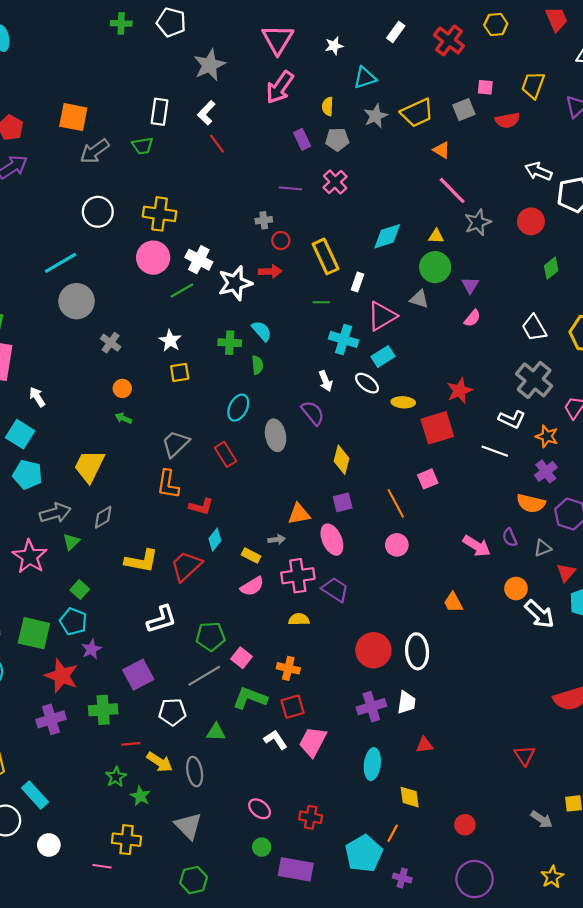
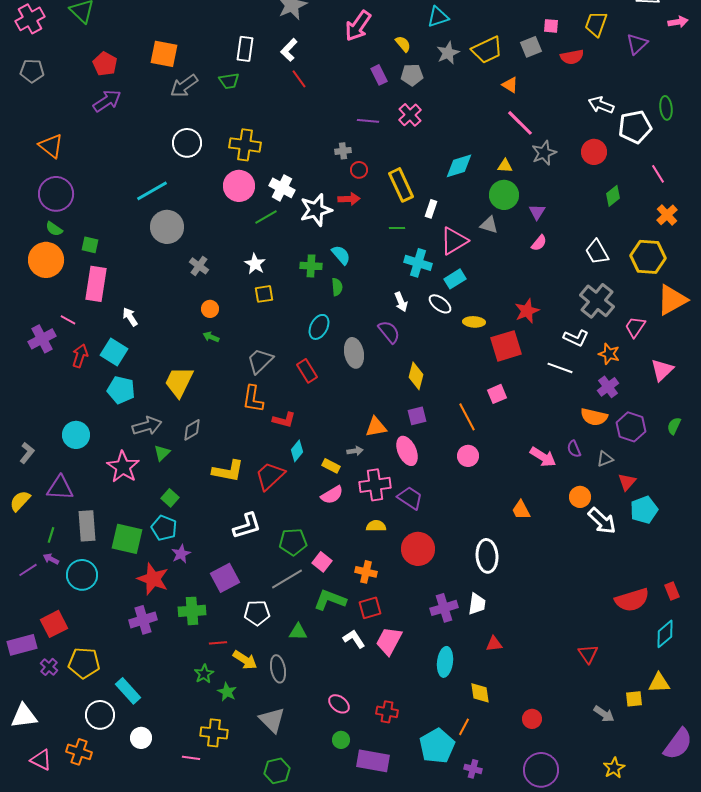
yellow semicircle: (328, 106) -> (403, 44), turned 138
red circle: (373, 650) -> (418, 549), moved

